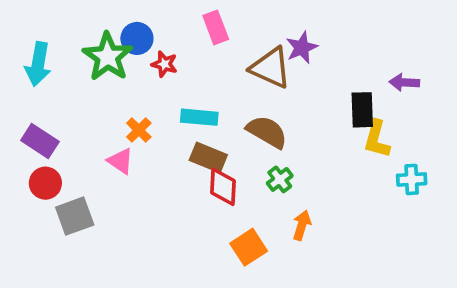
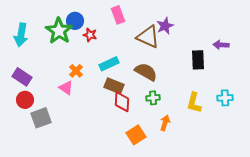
cyan rectangle: (199, 117) -> (109, 64), turned -30
yellow L-shape: (377, 139) -> (194, 103), moved
green cross: (280, 179) -> (153, 98), turned 32

